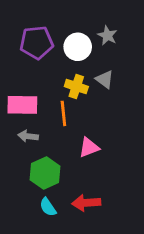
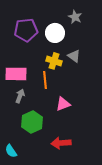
gray star: (107, 35) -> (75, 17), moved
gray arrow: (28, 136) -> (20, 96), turned 104
cyan semicircle: (48, 207) -> (11, 151), moved

